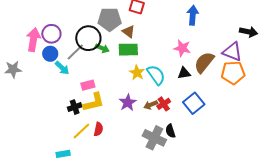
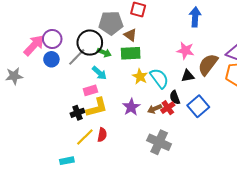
pink arrow: (33, 40) -> (34, 45), turned 35
cyan arrow: (62, 68) -> (99, 73), moved
black semicircle: (170, 131) -> (175, 97), moved

